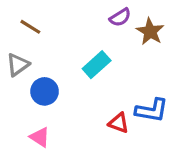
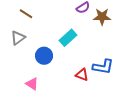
brown star: (150, 32) -> (102, 17), turned -30
blue circle: (45, 91) -> (44, 56), moved

